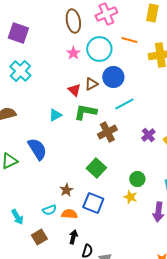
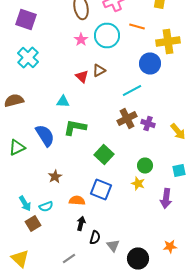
blue circle: (113, 77) -> (150, 64), moved
green L-shape: (85, 112) -> (75, 128), moved
cyan triangle: (55, 115) -> (63, 102), turned 32
brown cross: (107, 132) -> (127, 118), moved
purple cross: (148, 135) -> (148, 124), moved, turned -32
brown star: (66, 190) -> (55, 176), moved
cyan semicircle: (49, 210) -> (46, 206), moved
brown square: (39, 237) -> (33, 224), moved

